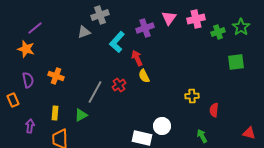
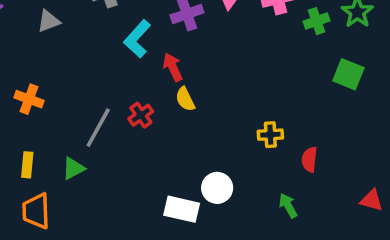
gray triangle: (84, 32) -> (49, 21), moved
green square: (236, 62) -> (348, 74), turned 30

